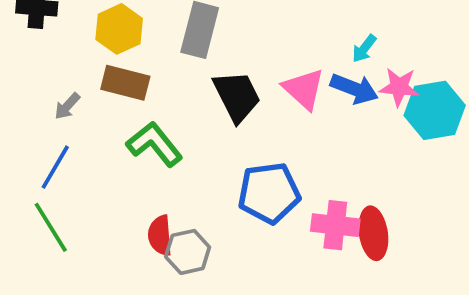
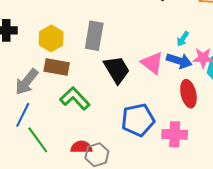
gray arrow: (67, 106) -> (27, 82), size x1.8
green line: (51, 227) -> (38, 140), moved
red ellipse: (373, 233) -> (188, 94), moved
red semicircle: (160, 235) -> (81, 147), turned 100

